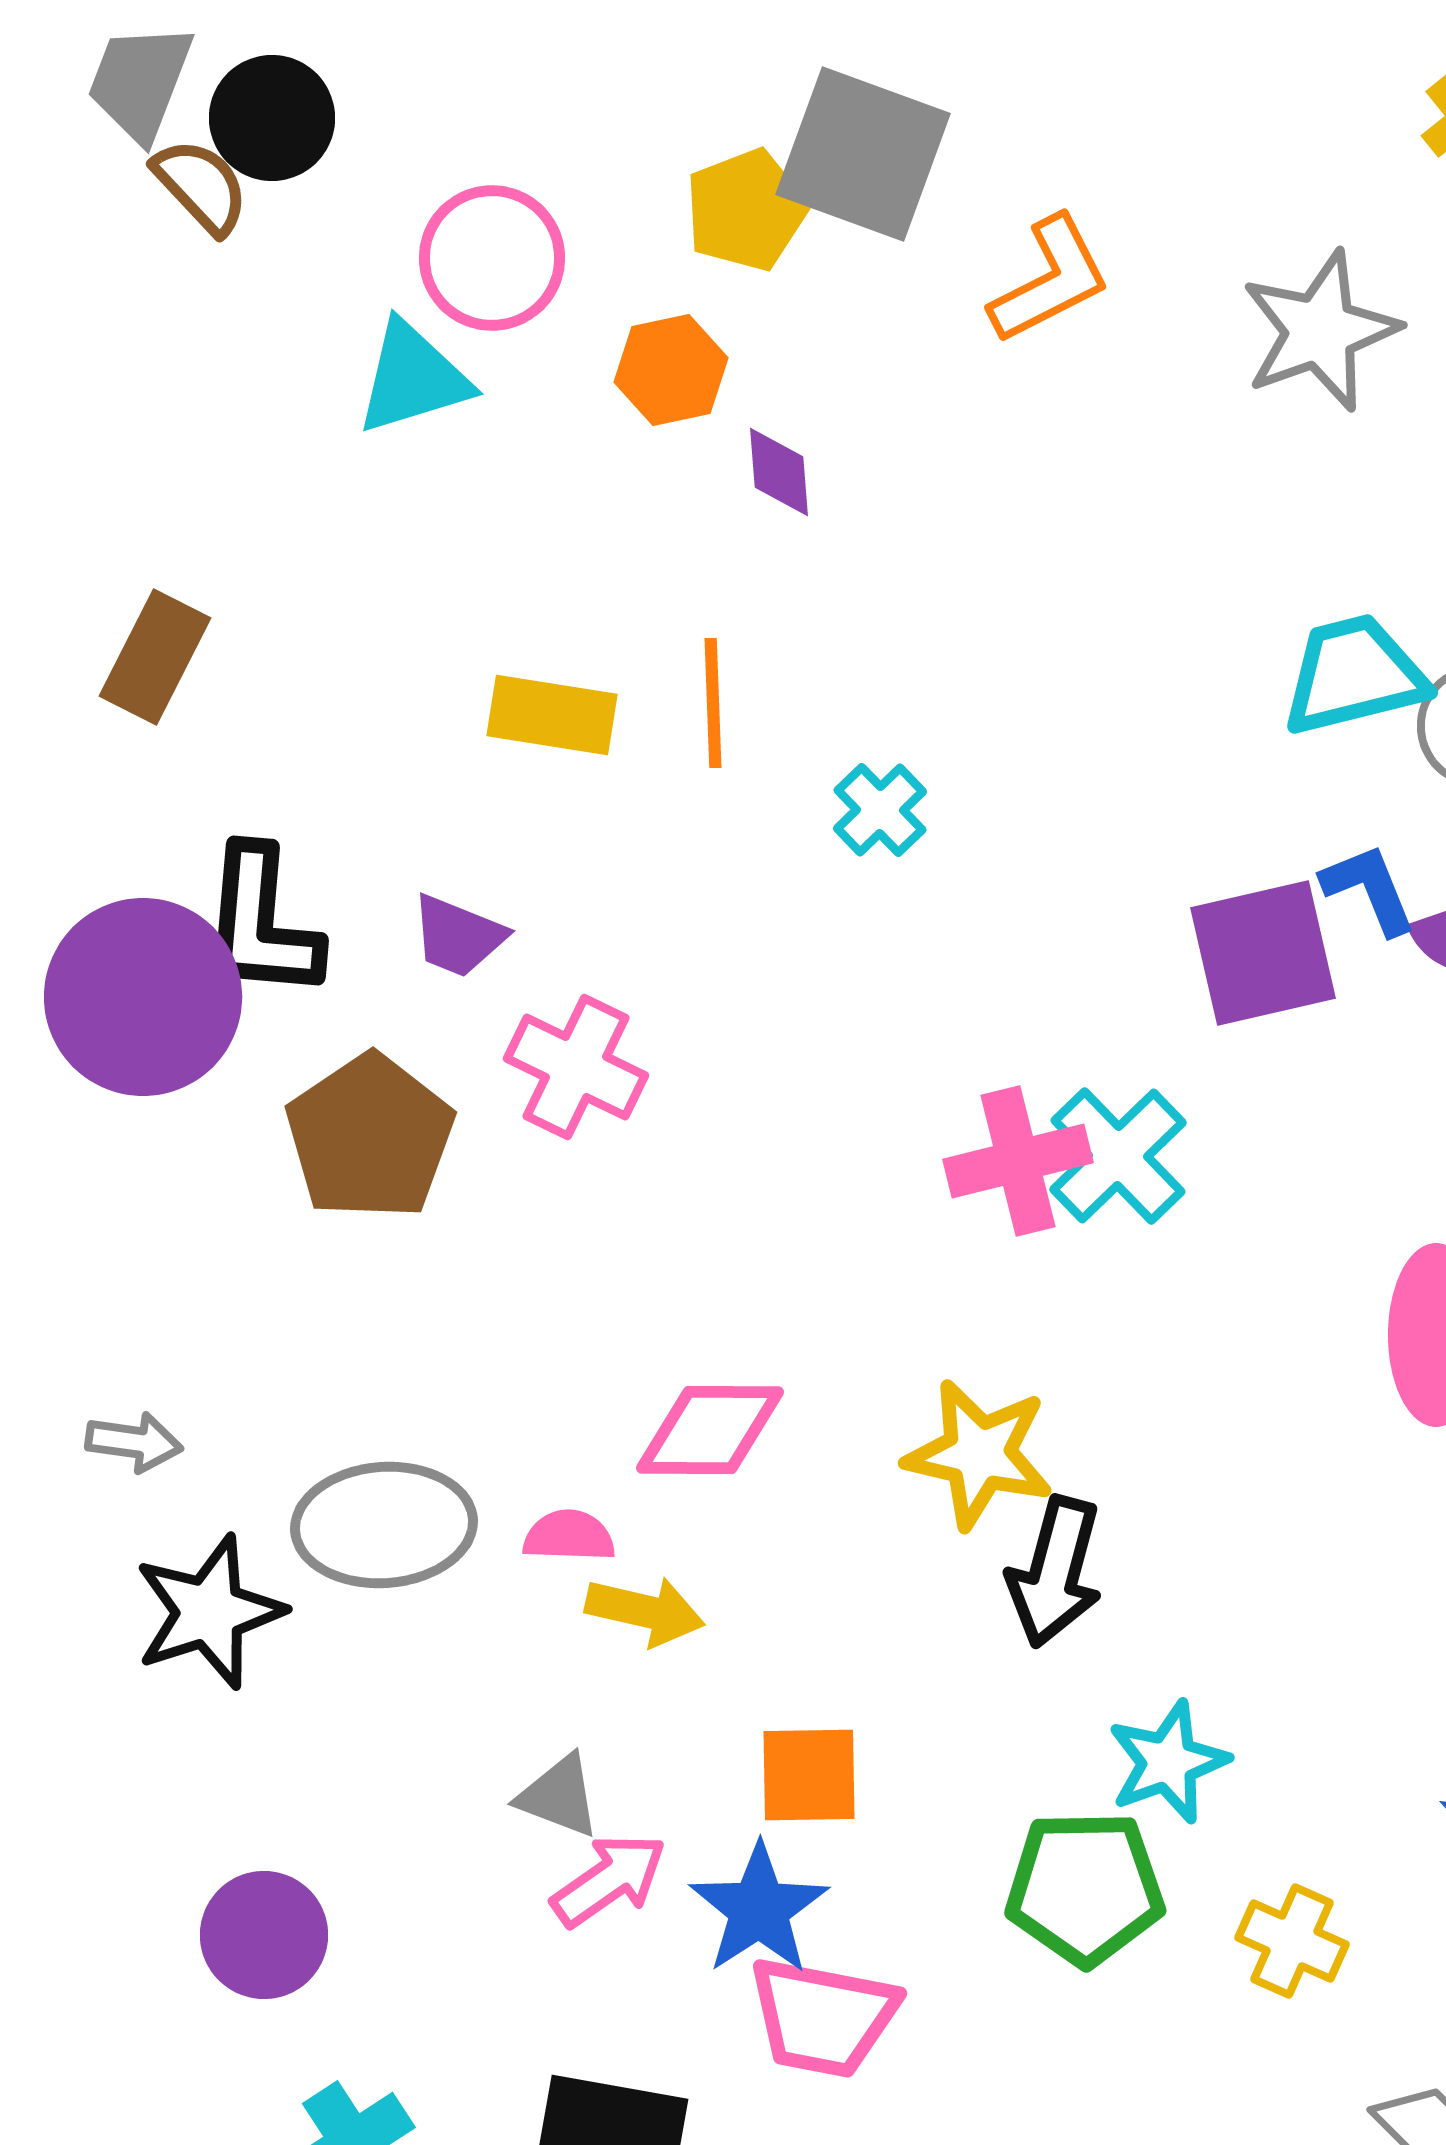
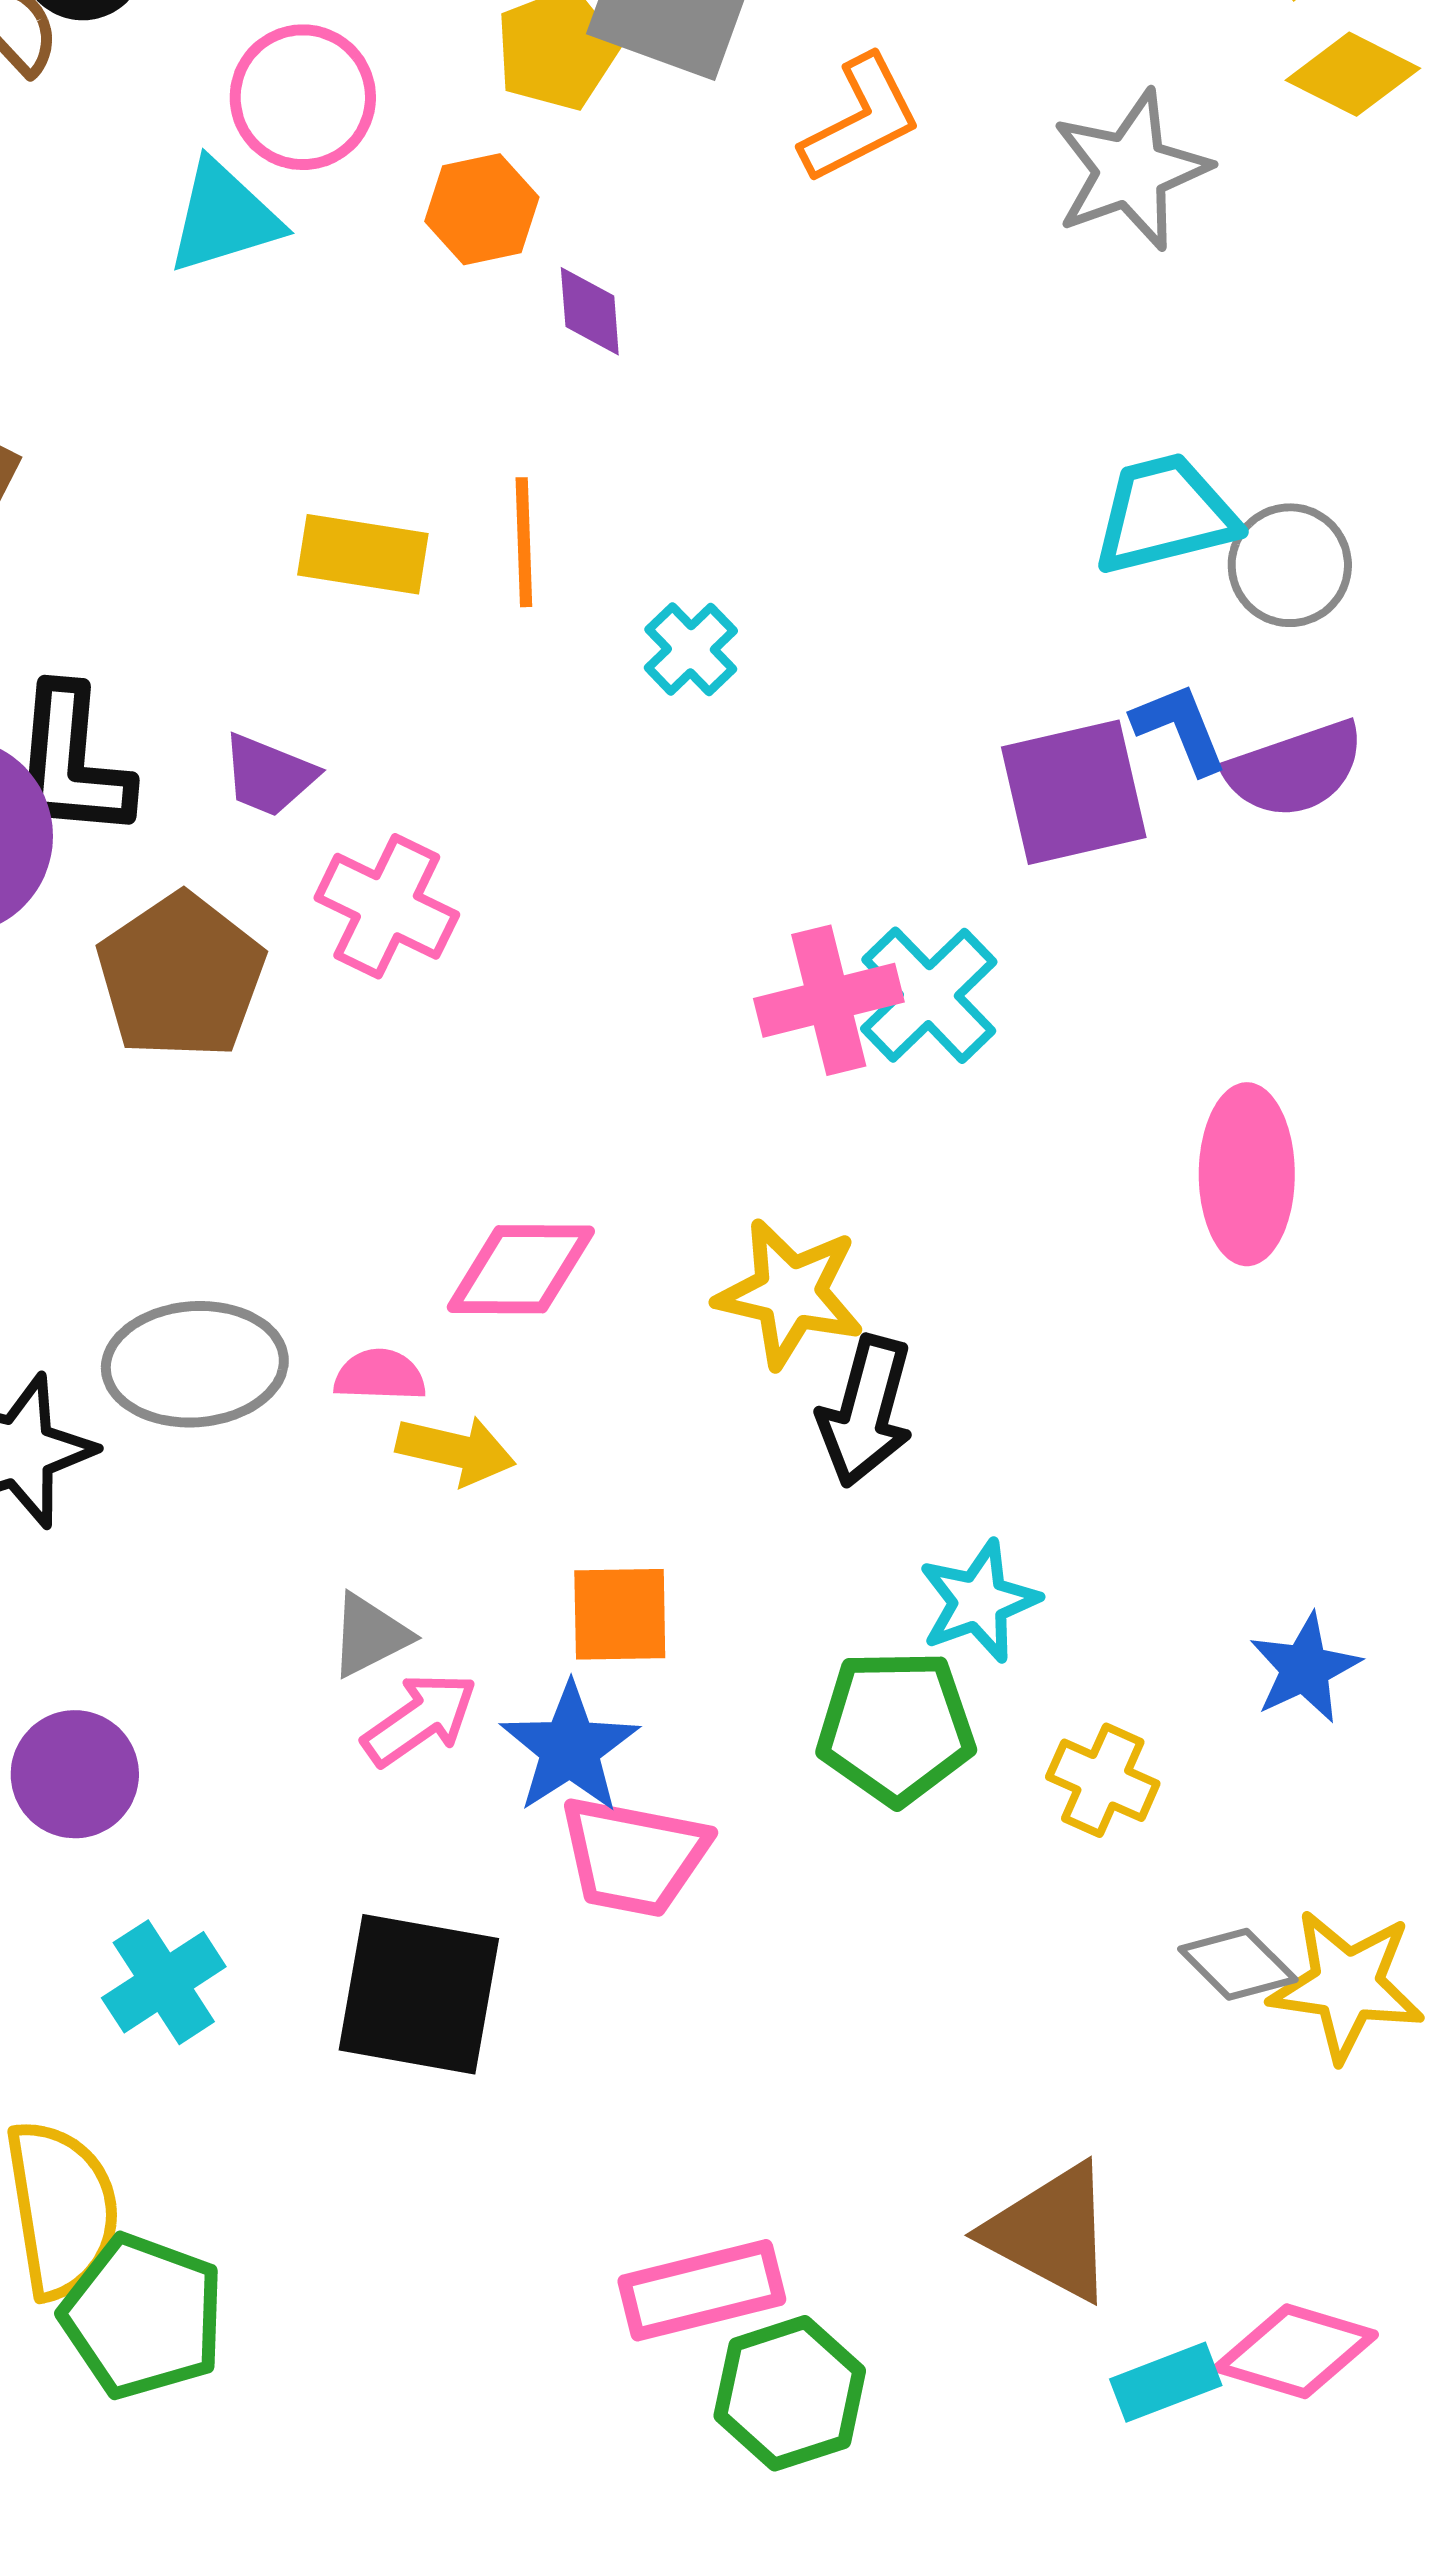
gray triangle: (559, 1796) -> (370, 1635), turned -48

